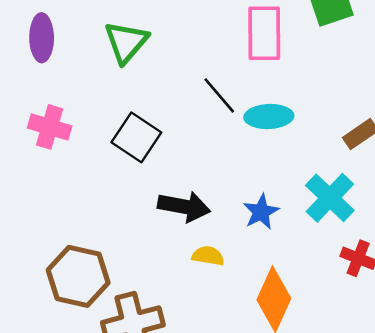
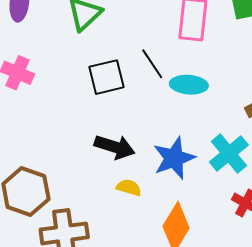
black square: (136, 137) -> (107, 77), moved, turned 36
blue star: (261, 212) -> (174, 158), size x1.5

